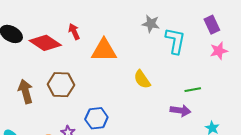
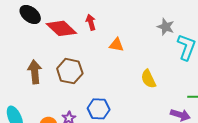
orange triangle: (104, 50) -> (116, 45), size x0.6

